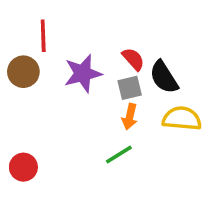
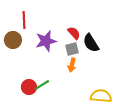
yellow semicircle: (182, 119) -> (101, 96), moved
green line: (119, 155) -> (42, 85), moved
red circle: (23, 167) -> (29, 87), moved

